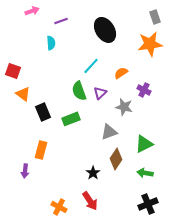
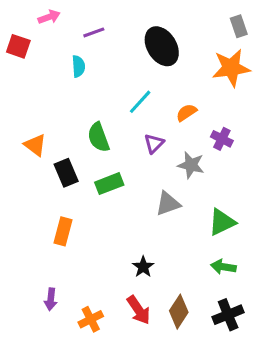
red square: (13, 71) -> (18, 46), moved
green semicircle: (79, 91) -> (98, 137), moved
brown diamond: (116, 159) -> (179, 312), moved
purple arrow: (25, 171) -> (51, 299), moved
orange cross: (59, 207) -> (91, 319), turned 35

